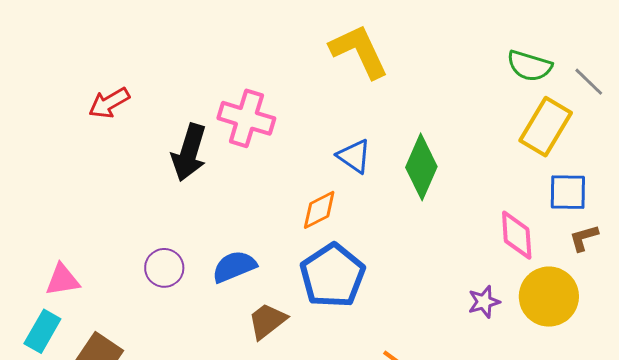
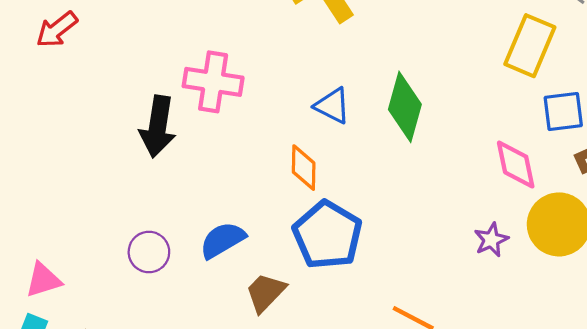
red arrow: (109, 103) -> (57, 30), moved
orange diamond: (319, 210) -> (304, 168), turned -54

